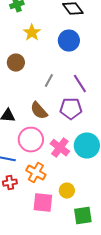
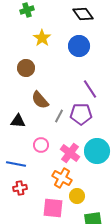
gray line: (49, 81) -> (59, 116), moved
brown semicircle: (39, 111) -> (40, 100), moved
pink circle: (31, 140) -> (41, 145), size x0.6
orange cross: (36, 173) -> (62, 178), moved

